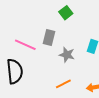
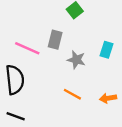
orange line: (63, 84) -> (72, 94), turned 56

